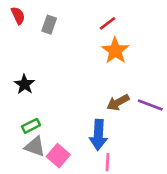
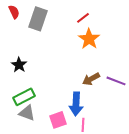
gray rectangle: (49, 25) -> (38, 19), size x1.6
green rectangle: (31, 126) -> (24, 97), size x1.5
pink square: (58, 156) -> (58, 120), moved, turned 30

